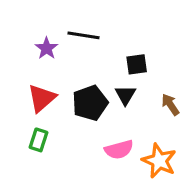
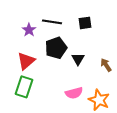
black square: (137, 64) -> (85, 23), moved
black pentagon: (90, 103) -> (56, 48), moved
green rectangle: (39, 140) -> (24, 87), size x1.5

